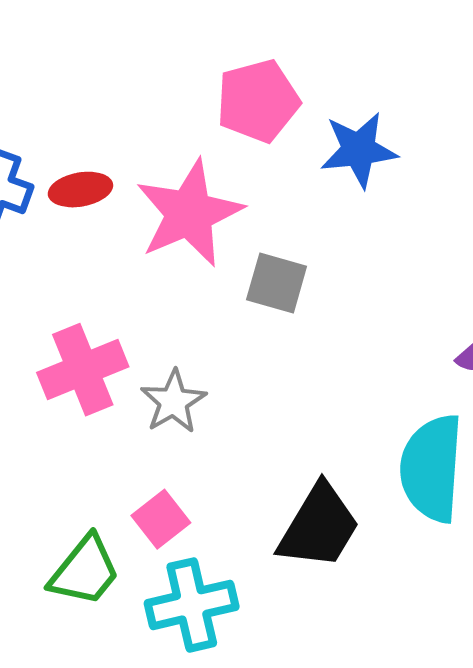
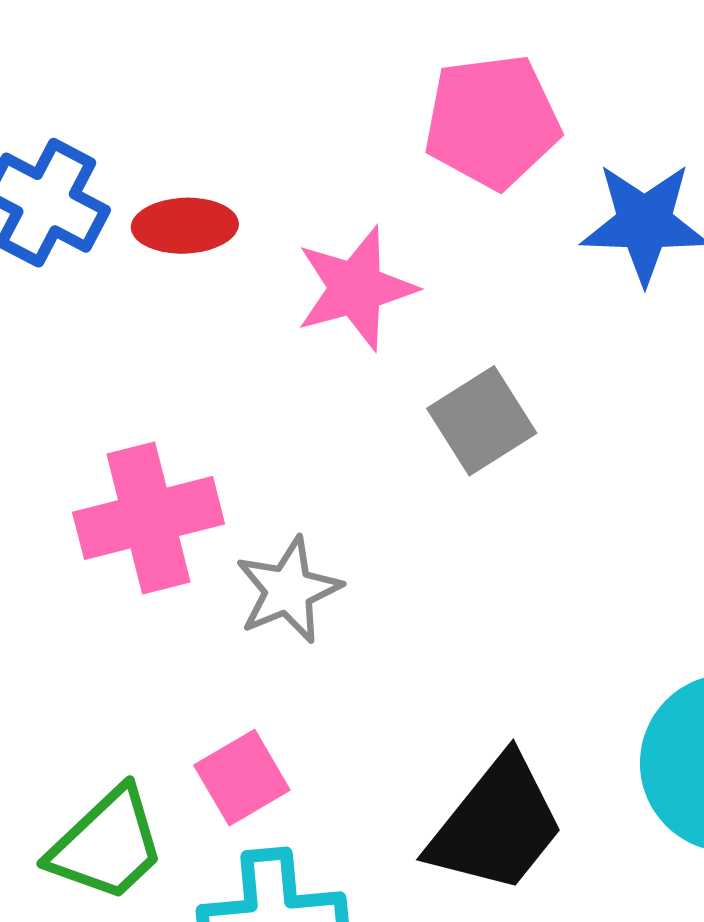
pink star: (189, 213) -> (356, 288), size x0.7
gray square: (277, 283) -> (482, 421), turned 34

